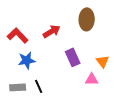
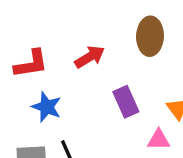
red L-shape: (18, 35) -> (31, 64), turned 125
blue star: (27, 60) -> (47, 107), turned 30

